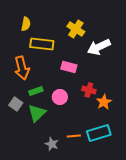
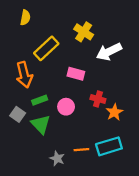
yellow semicircle: (26, 24) -> (25, 18), moved
yellow rectangle: (42, 44) -> (46, 48), turned -50
green triangle: (37, 113) -> (41, 124), turned -30

